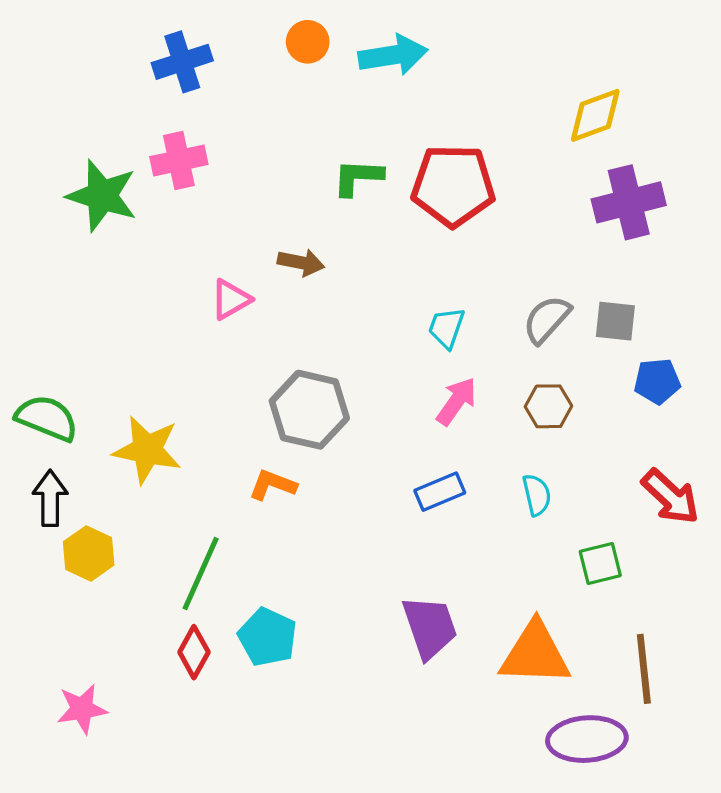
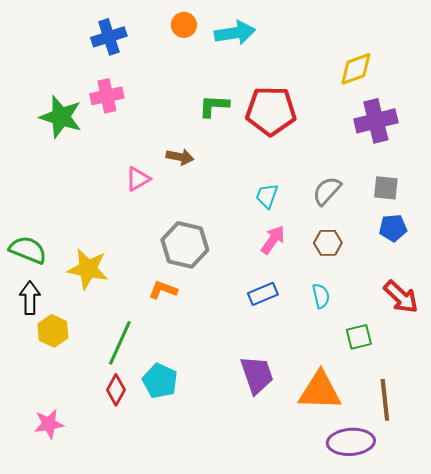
gray square: (615, 321) -> (386, 188), moved

